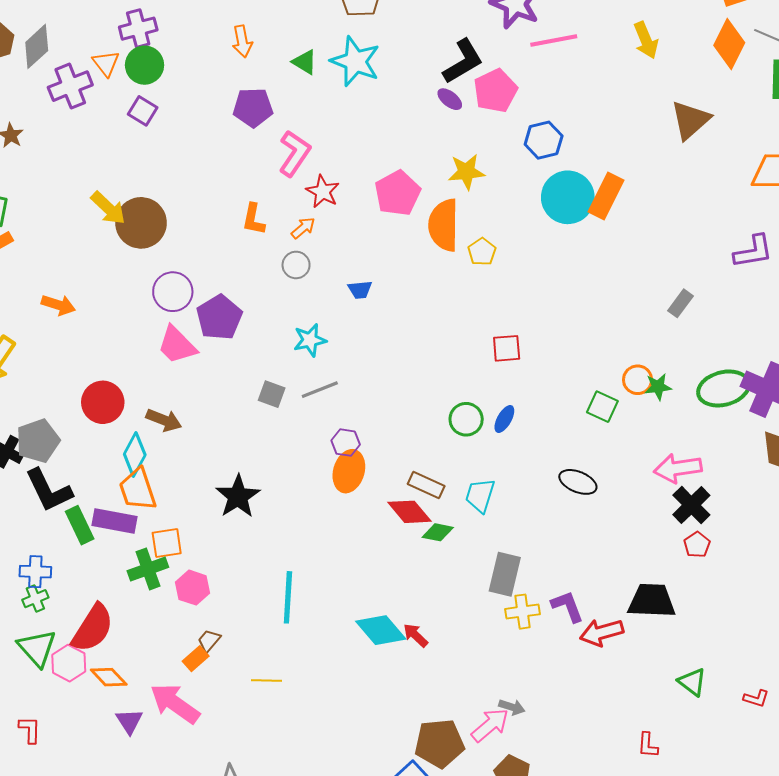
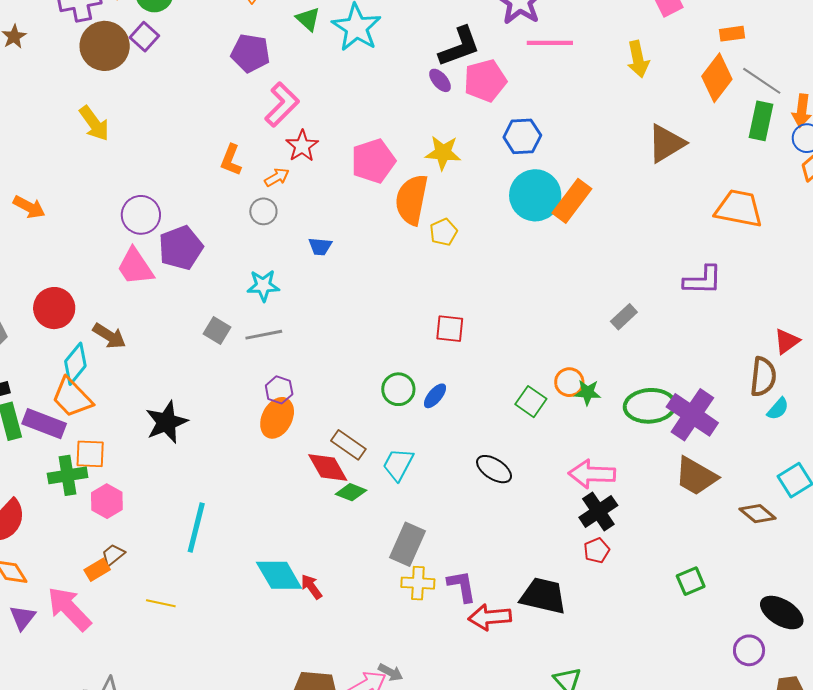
brown circle: (141, 223) -> (105, 46), moved
orange trapezoid: (138, 489) -> (72, 397), turned -36

